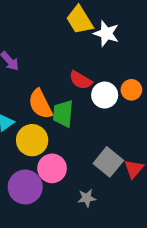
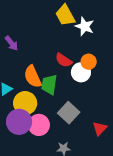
orange circle: (131, 90) -> (89, 62), moved
gray square: (108, 162) -> (69, 113), moved
purple circle: (25, 187) -> (19, 122), moved

